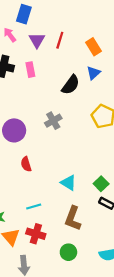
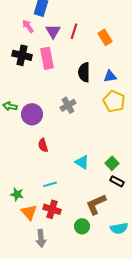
pink rectangle: (30, 70) -> (47, 58), size x1.5
blue triangle: (93, 73) -> (110, 76), moved, turned 32
black semicircle: (71, 85) -> (84, 72), turned 144
brown L-shape: (73, 218) -> (96, 204), moved, turned 45

